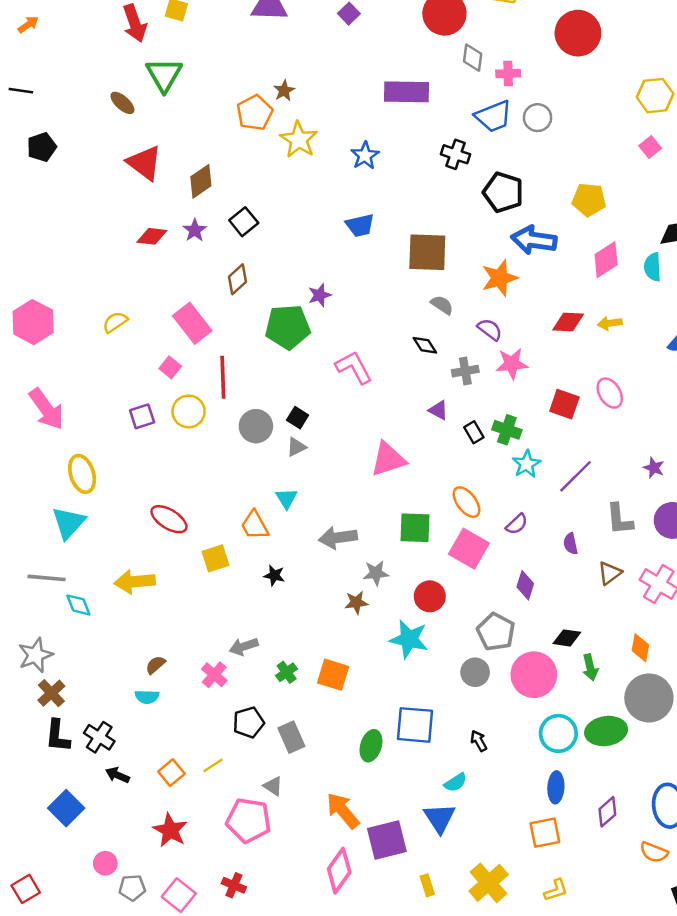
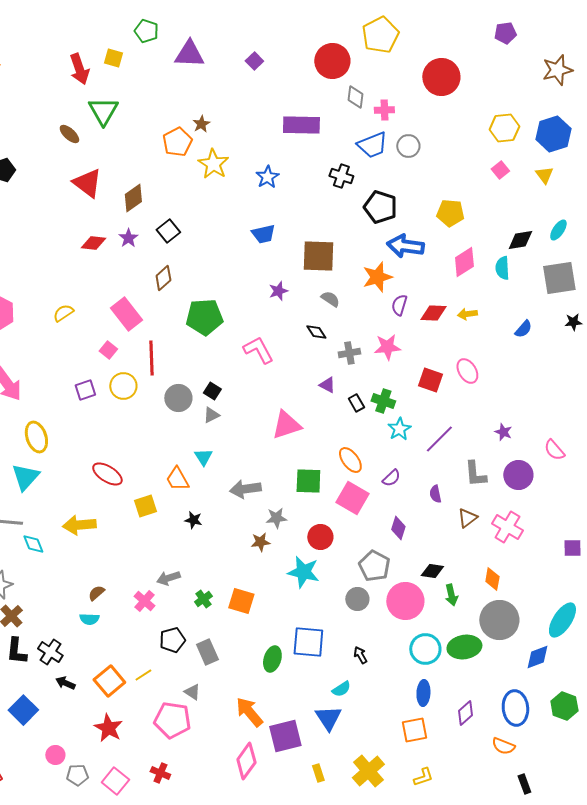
purple star: (320, 295) -> (278, 291), moved
purple semicircle: (490, 329) -> (399, 305), moved, turned -110
orange square: (171, 773) -> (109, 681), size x1.4

